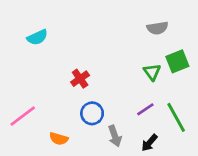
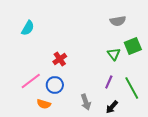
cyan semicircle: (37, 37) -> (28, 28), turned -35
purple line: (145, 109) -> (109, 82), turned -32
blue circle: (92, 113) -> (55, 85), moved
pink line: (23, 116) -> (31, 81), moved

